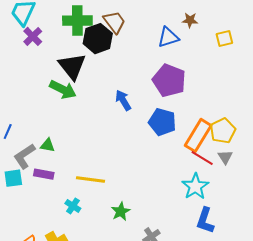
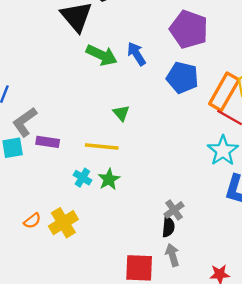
green arrow: (63, 90) -> (102, 55), moved
green triangle: (48, 145) -> (121, 113), moved, turned 42
green star: (121, 211) -> (109, 179), moved

